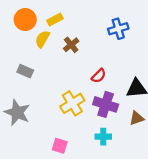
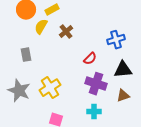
blue cross: (118, 29) -> (116, 40), moved
gray rectangle: (25, 71) -> (26, 55), turned 56
yellow cross: (72, 103) -> (50, 88), moved

